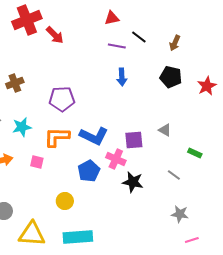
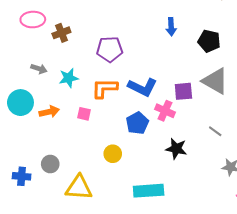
black pentagon: (171, 77) -> (209, 41), moved
gray triangle: (165, 130) -> (215, 81), size x2.0
gray line: (174, 175) -> (215, 131), moved
black star: (133, 182) -> (176, 149), moved
cyan rectangle: (78, 237) -> (149, 191), moved

